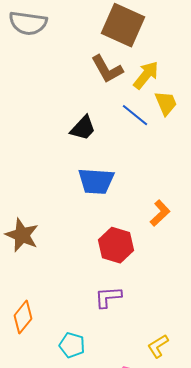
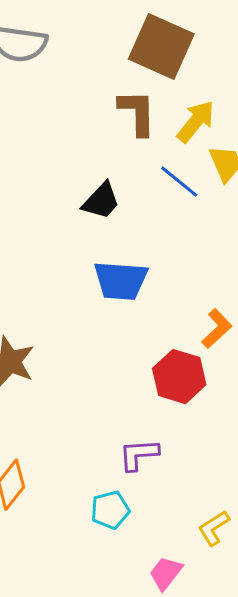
brown L-shape: (107, 69) -> (137, 113), turned -152
red hexagon: (116, 245) -> (179, 377), moved
cyan pentagon: (72, 345) -> (110, 510), moved, turned -30

